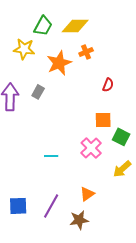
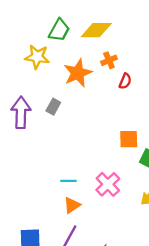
red semicircle: (108, 85) -> (125, 81), moved
pink cross: (91, 148) -> (108, 184), moved
orange triangle: (87, 194) -> (72, 205), moved

